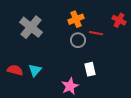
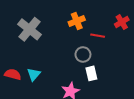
red cross: (119, 20) -> (122, 22), turned 32
gray circle: (78, 40) -> (83, 55), moved

